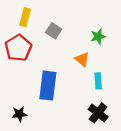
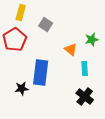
green star: (98, 36) -> (92, 40), moved
black star: (19, 114) -> (22, 88), moved

